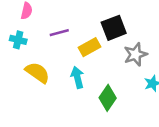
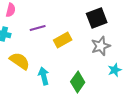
black square: (114, 28) -> (97, 18), moved
cyan arrow: (77, 77) -> (44, 76), moved

